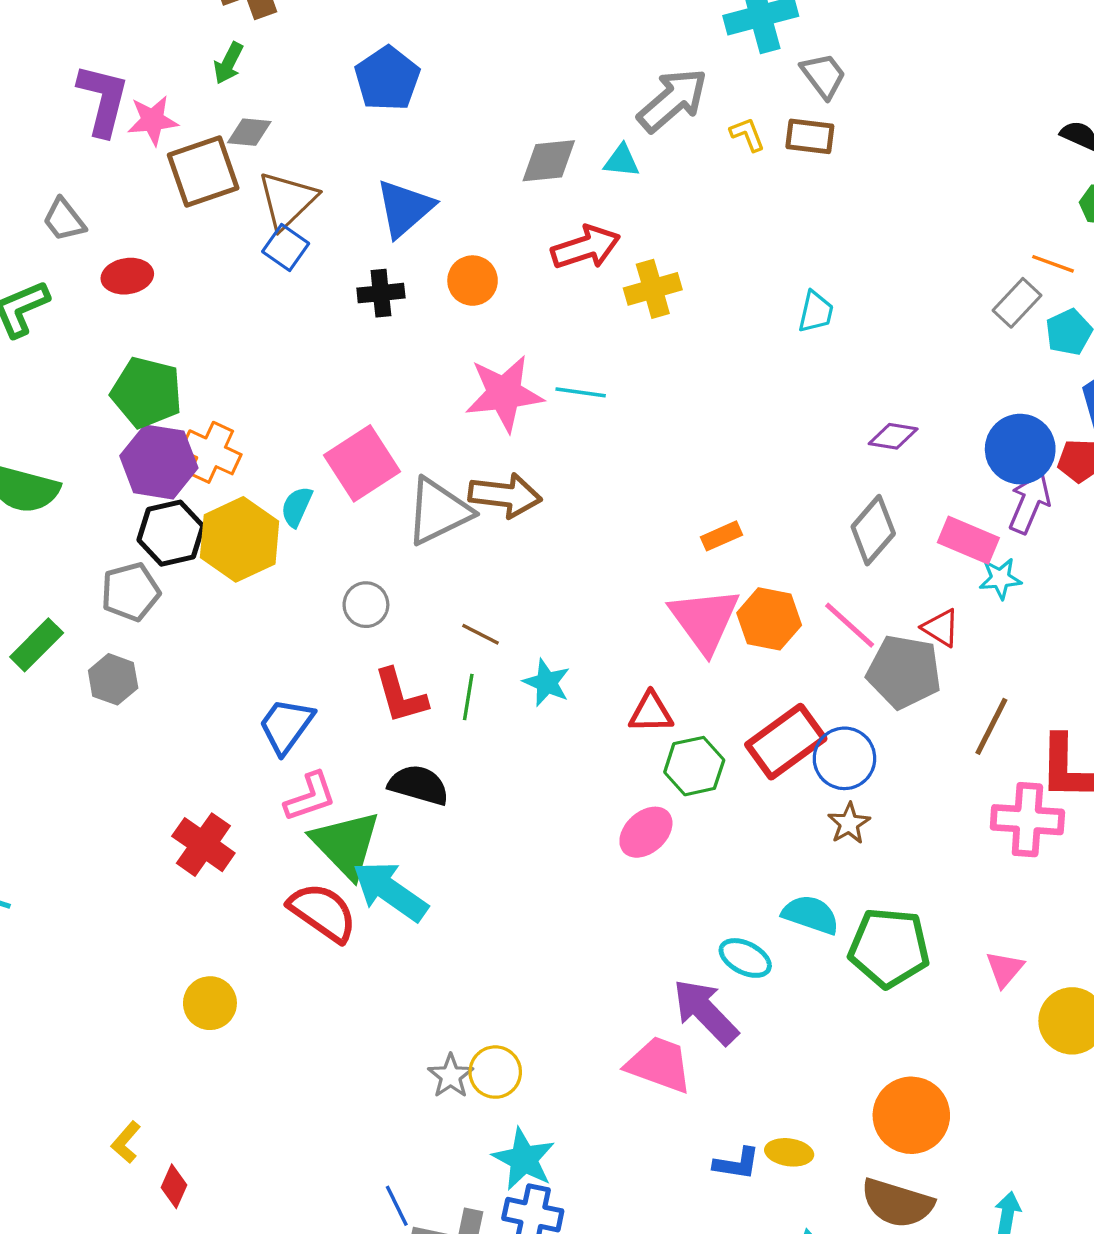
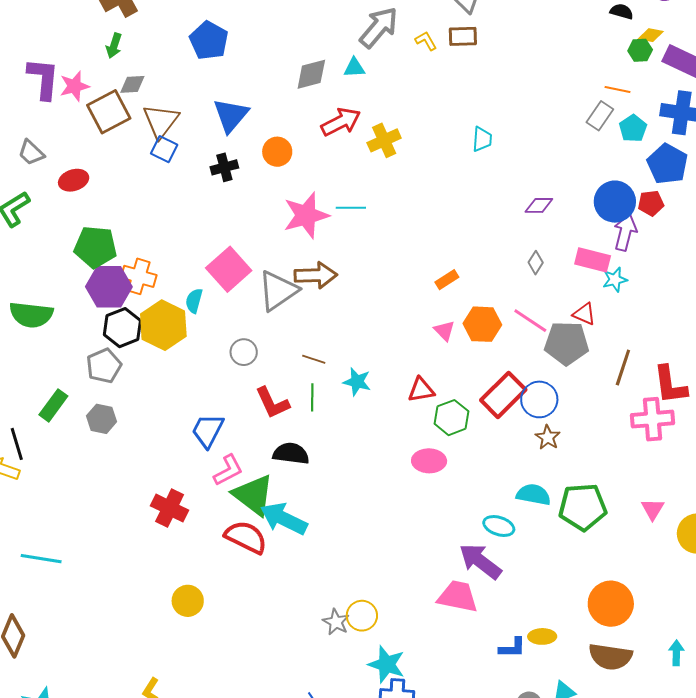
gray diamond: (873, 530) -> (536, 263), size x0.6
pink triangle: (705, 620) -> (444, 331), size x0.5
pink ellipse: (646, 832) -> (429, 461), turned 52

